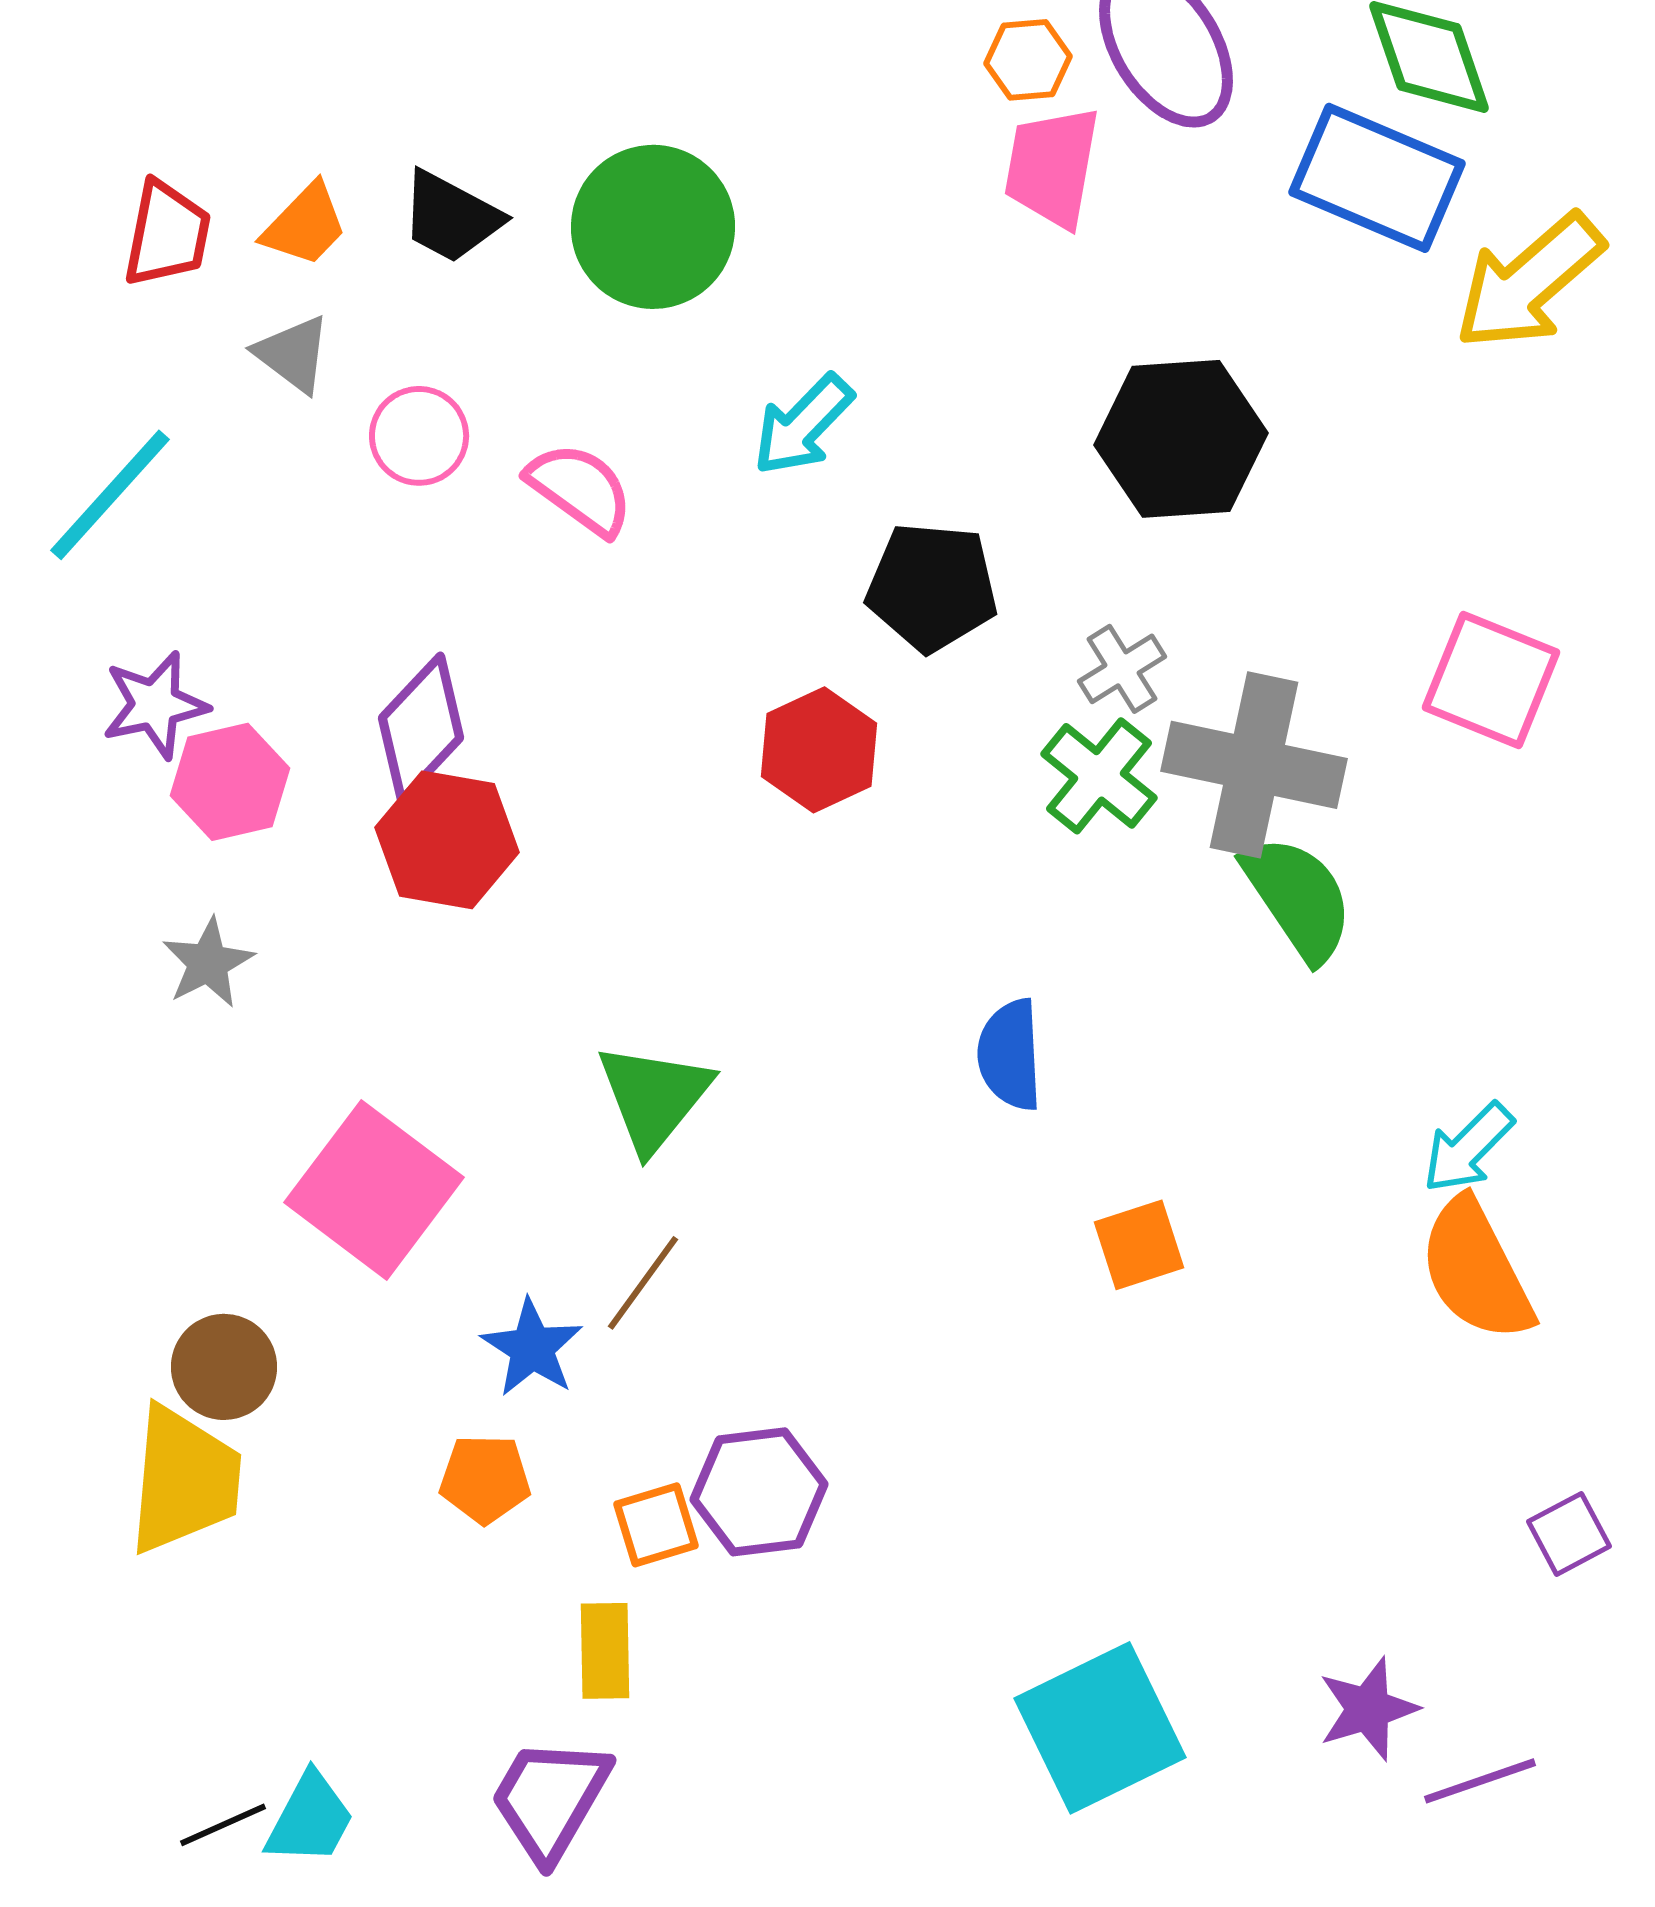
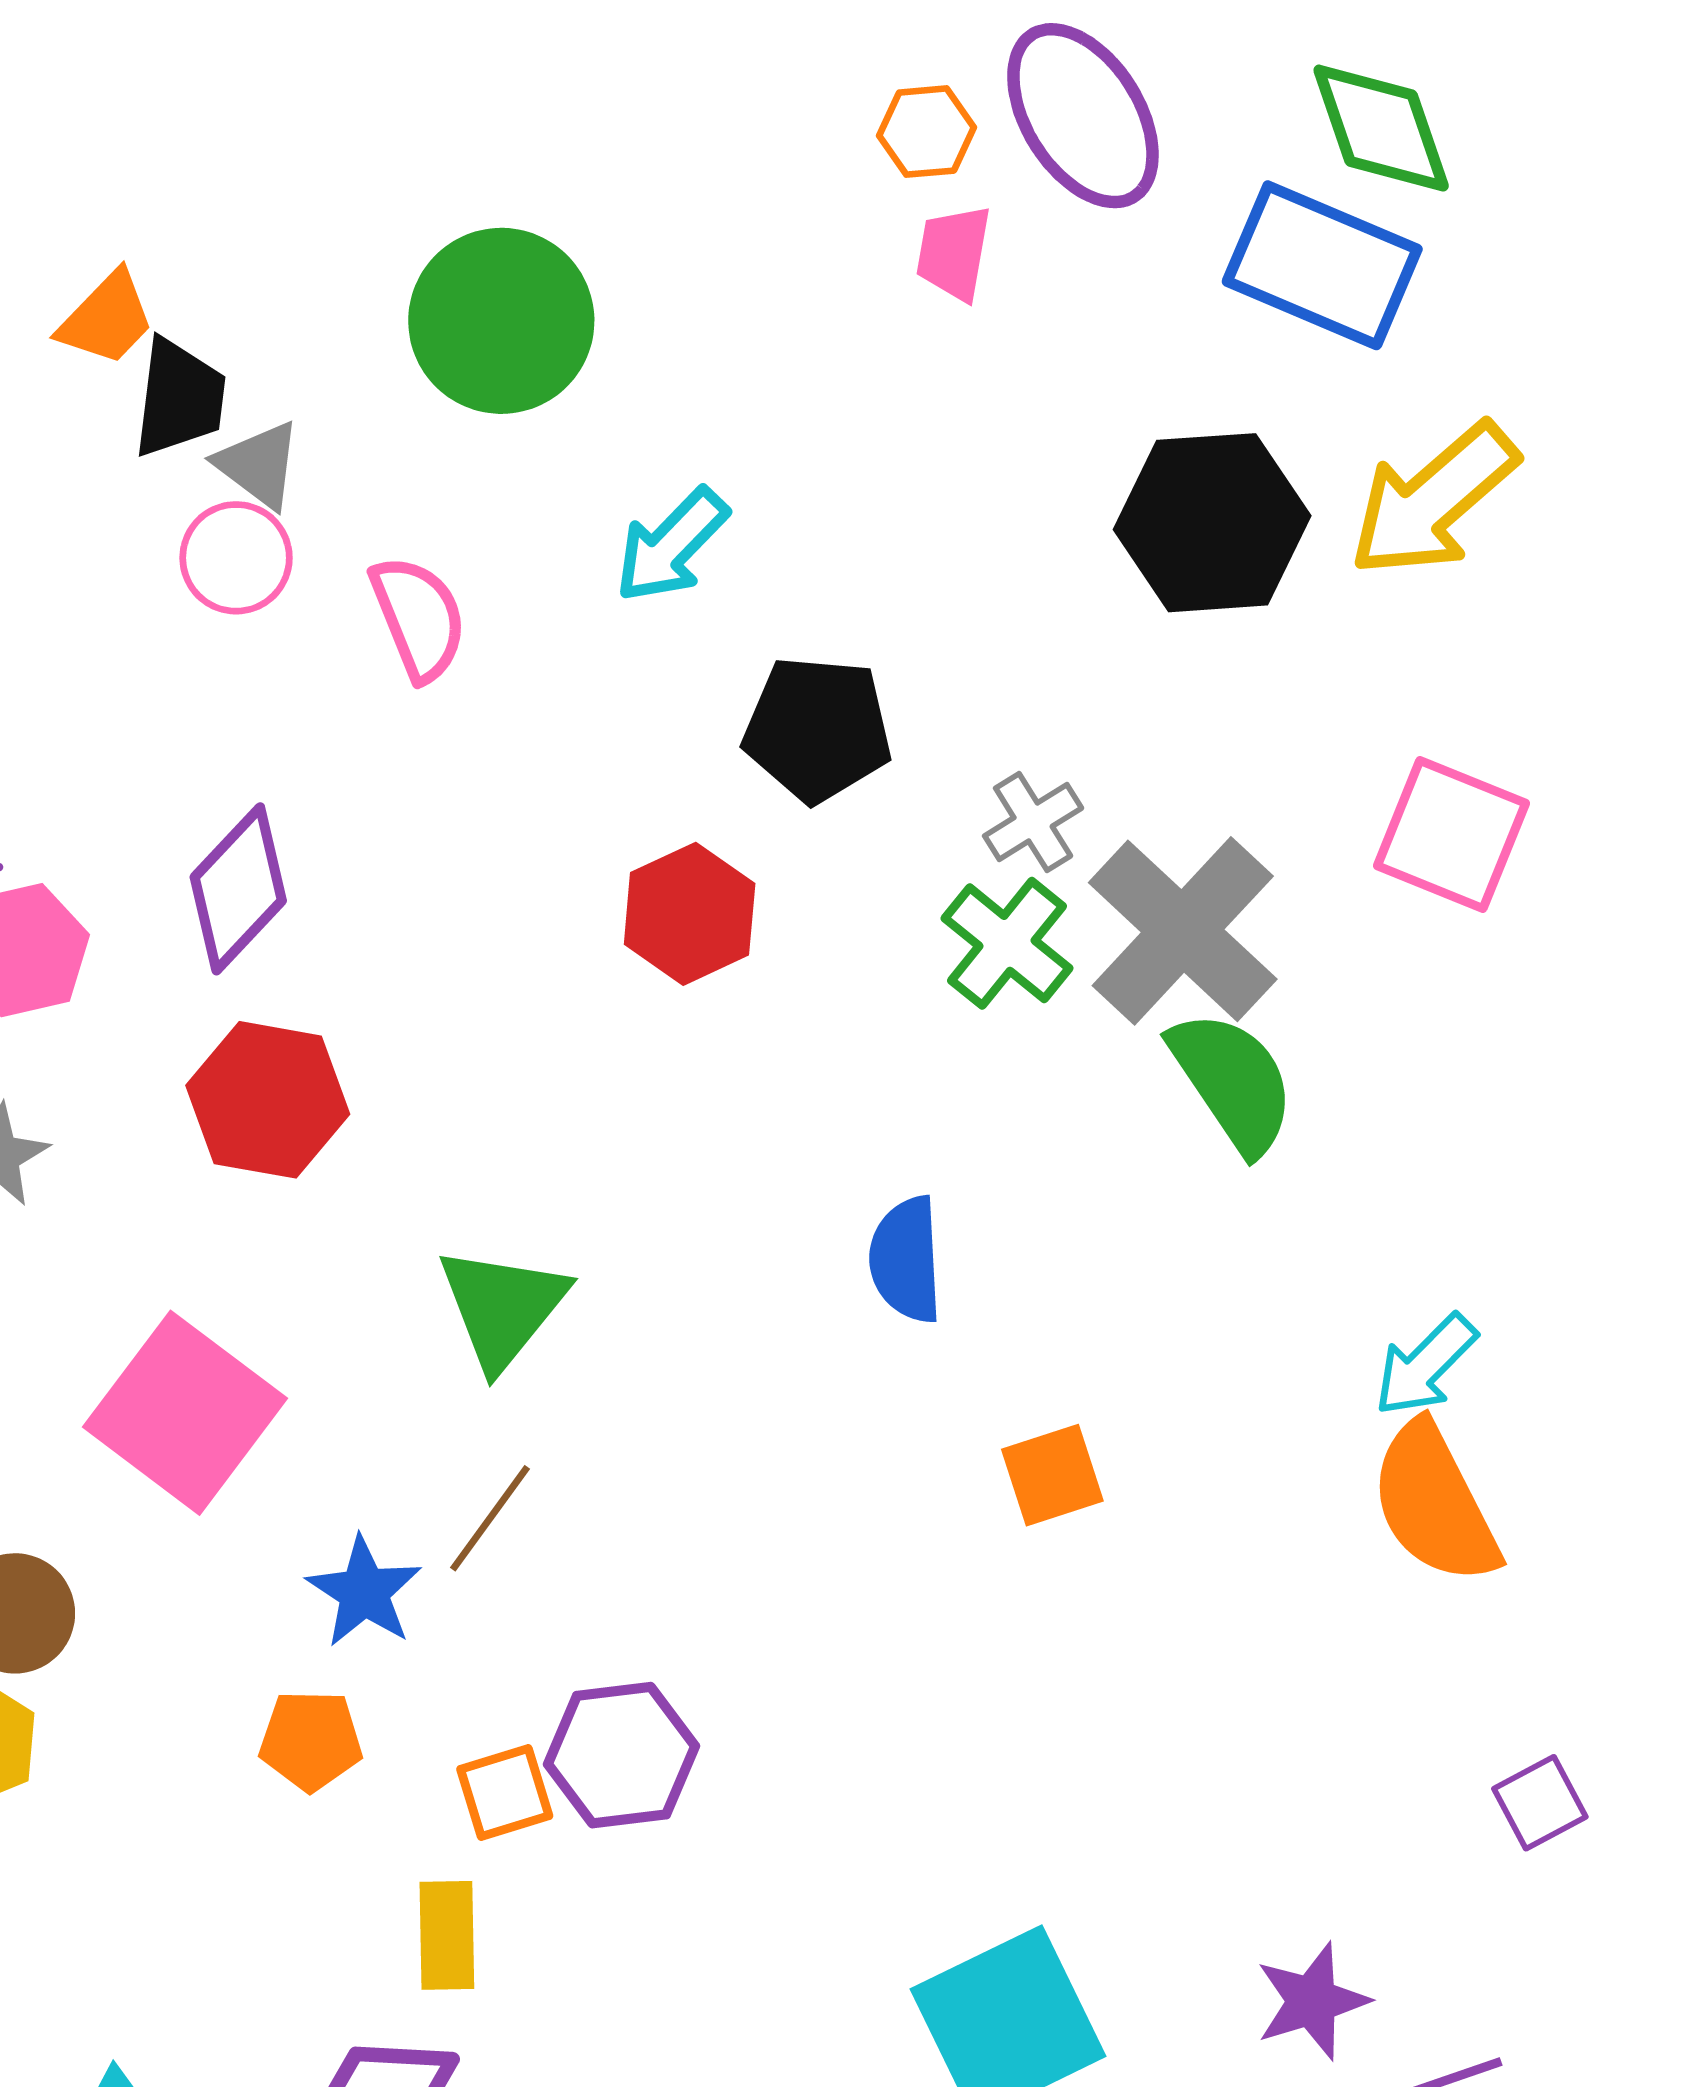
pink trapezoid: (1052, 167) -> (954, 253), size x0.7
black trapezoid: (451, 217) -> (179, 398), moved, turned -111
yellow arrow: (1529, 282) -> (1433, 500), moved
gray triangle: (293, 354) -> (259, 465), moved
black hexagon: (1181, 439) -> (1212, 523), moved
pink semicircle: (580, 489) -> (419, 618), turned 32
gray cross: (1254, 765) -> (1183, 931), turned 31
red hexagon: (447, 840) -> (268, 1100), moved

